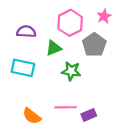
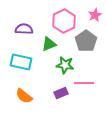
pink line: (66, 107) -> (84, 83), moved
purple rectangle: (89, 115) -> (61, 93), moved
orange semicircle: (32, 116) -> (24, 96), moved

